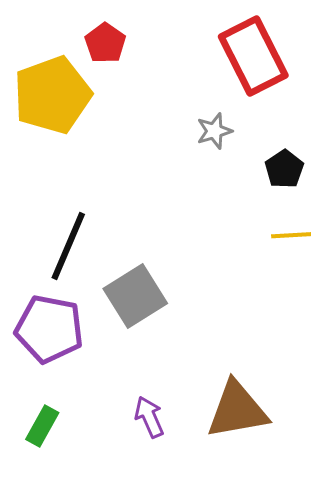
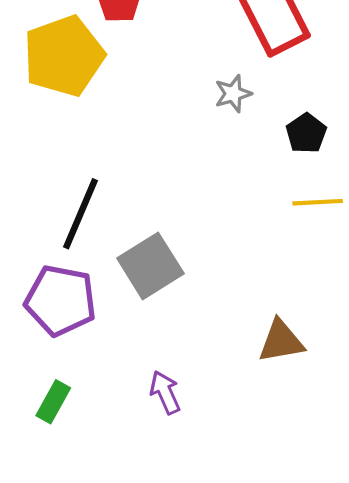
brown triangle: (237, 410) -> (281, 341), moved, size x0.7

